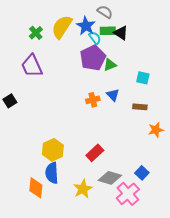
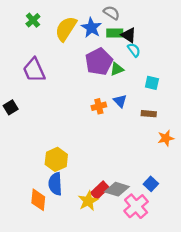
green cross: (36, 33) -> (33, 20), moved
cyan semicircle: (95, 38) -> (134, 50), moved
red rectangle: (95, 153) -> (100, 190), moved

